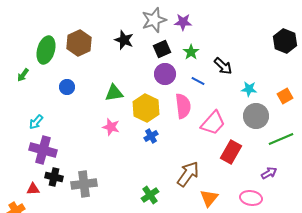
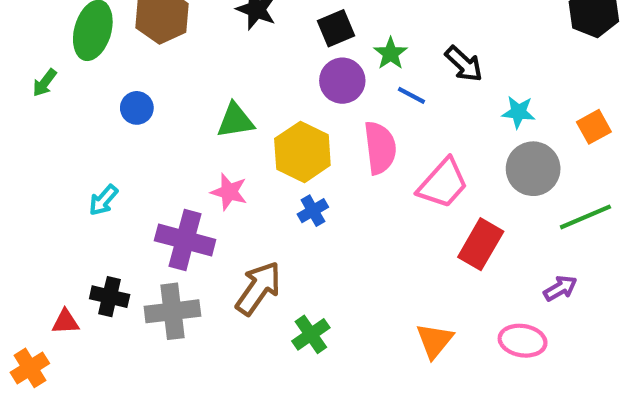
green star: (191, 52) -> (391, 53), moved
cyan arrow: (36, 122) -> (103, 200), moved
purple cross: (43, 150) -> (185, 240), moved
brown arrow: (188, 174) -> (258, 288), moved

